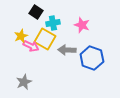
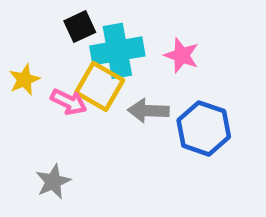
black square: (36, 12) -> (80, 27), turned 32
cyan cross: (53, 23) -> (117, 51), size x1.6
yellow star: (21, 36) -> (24, 80), moved

